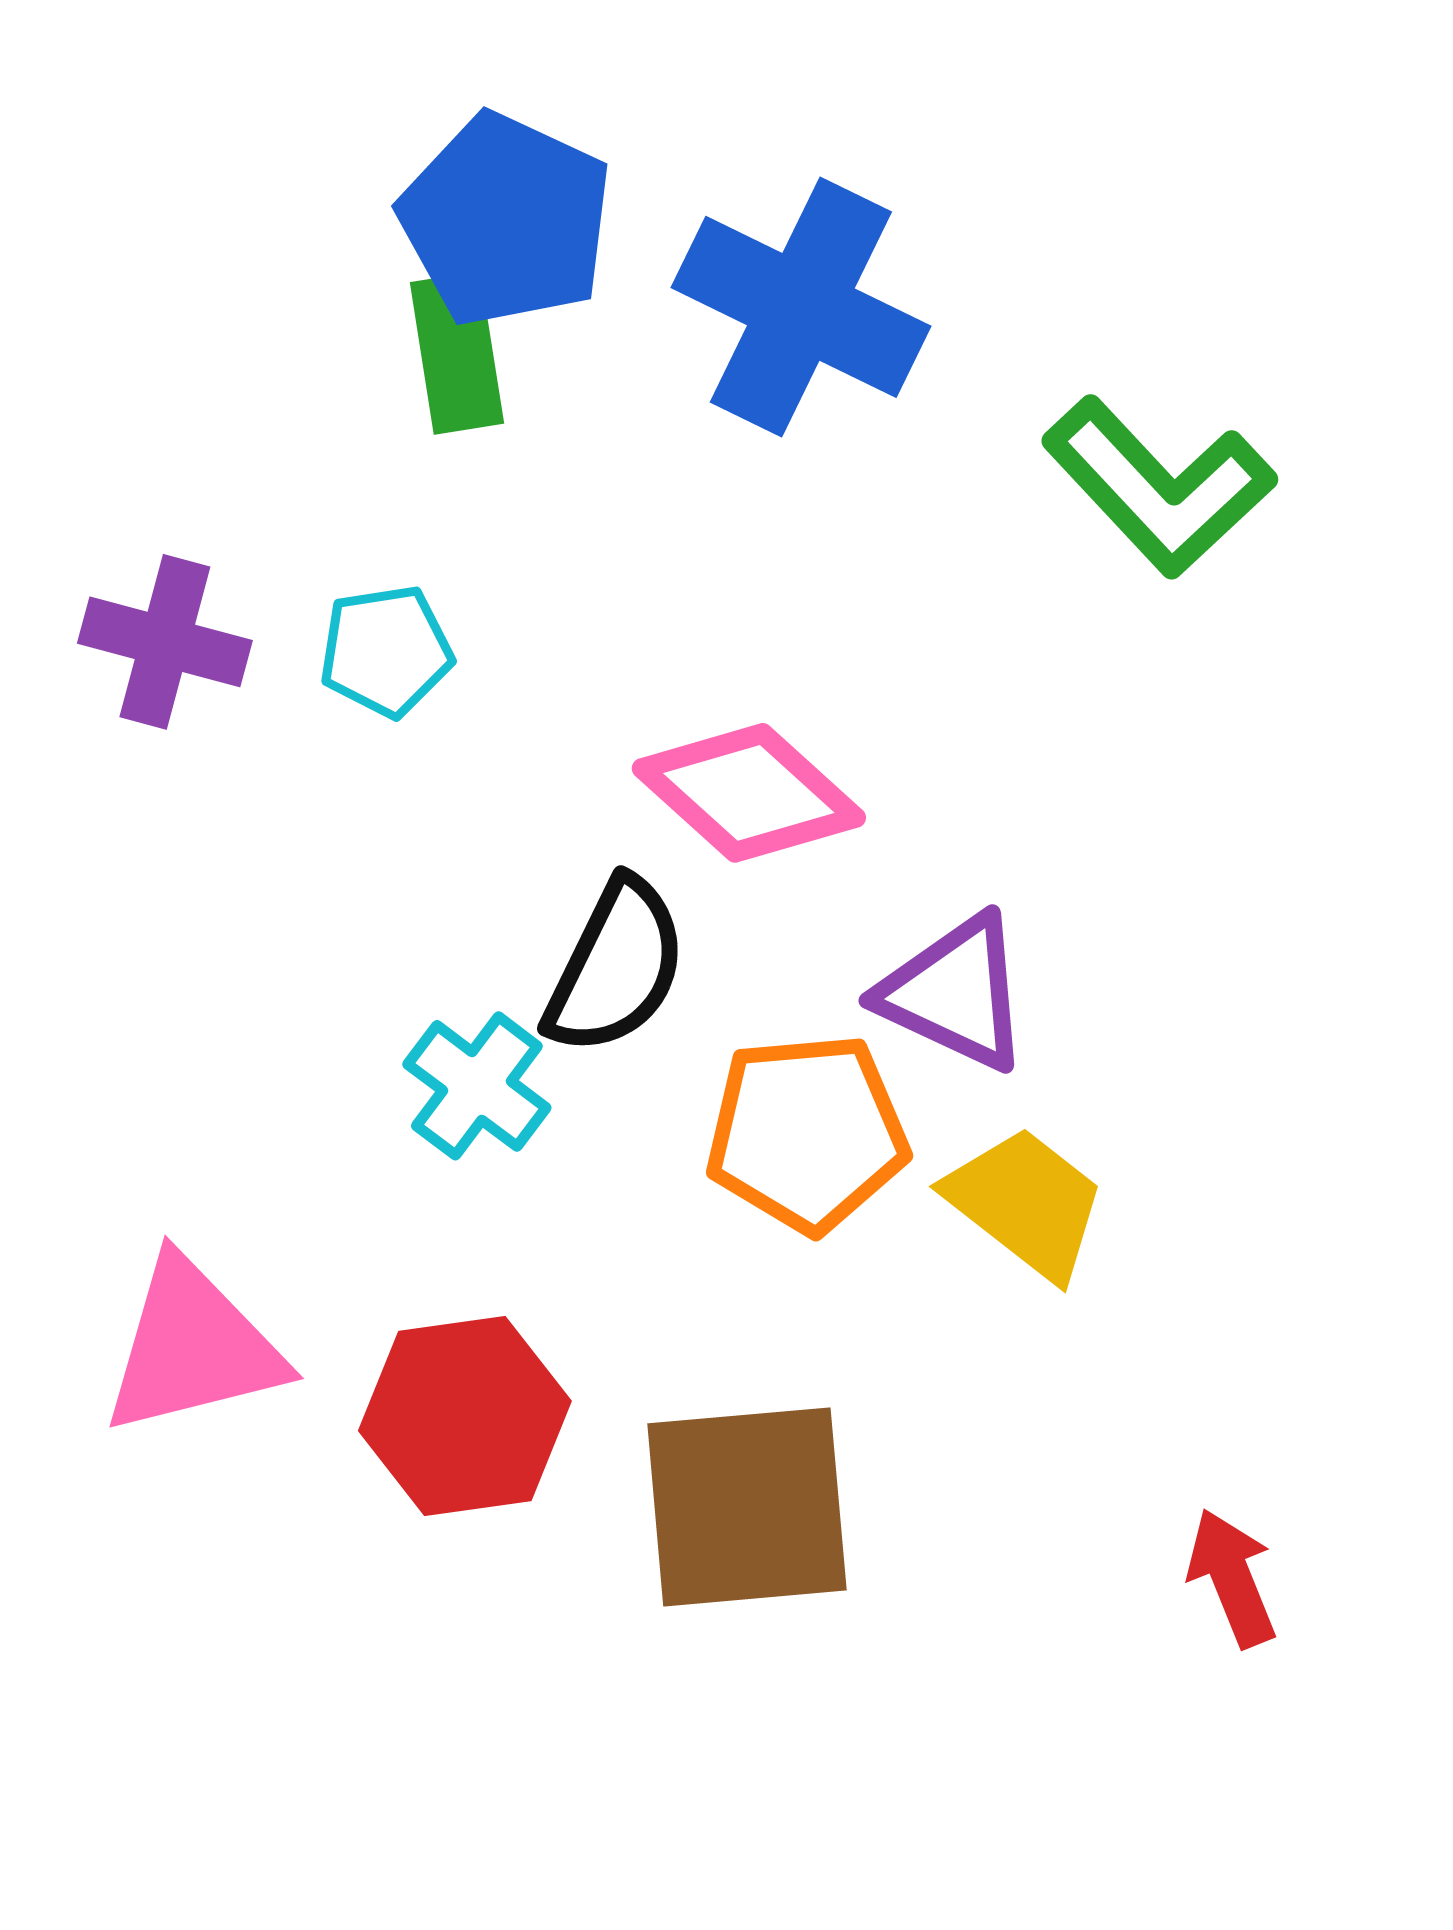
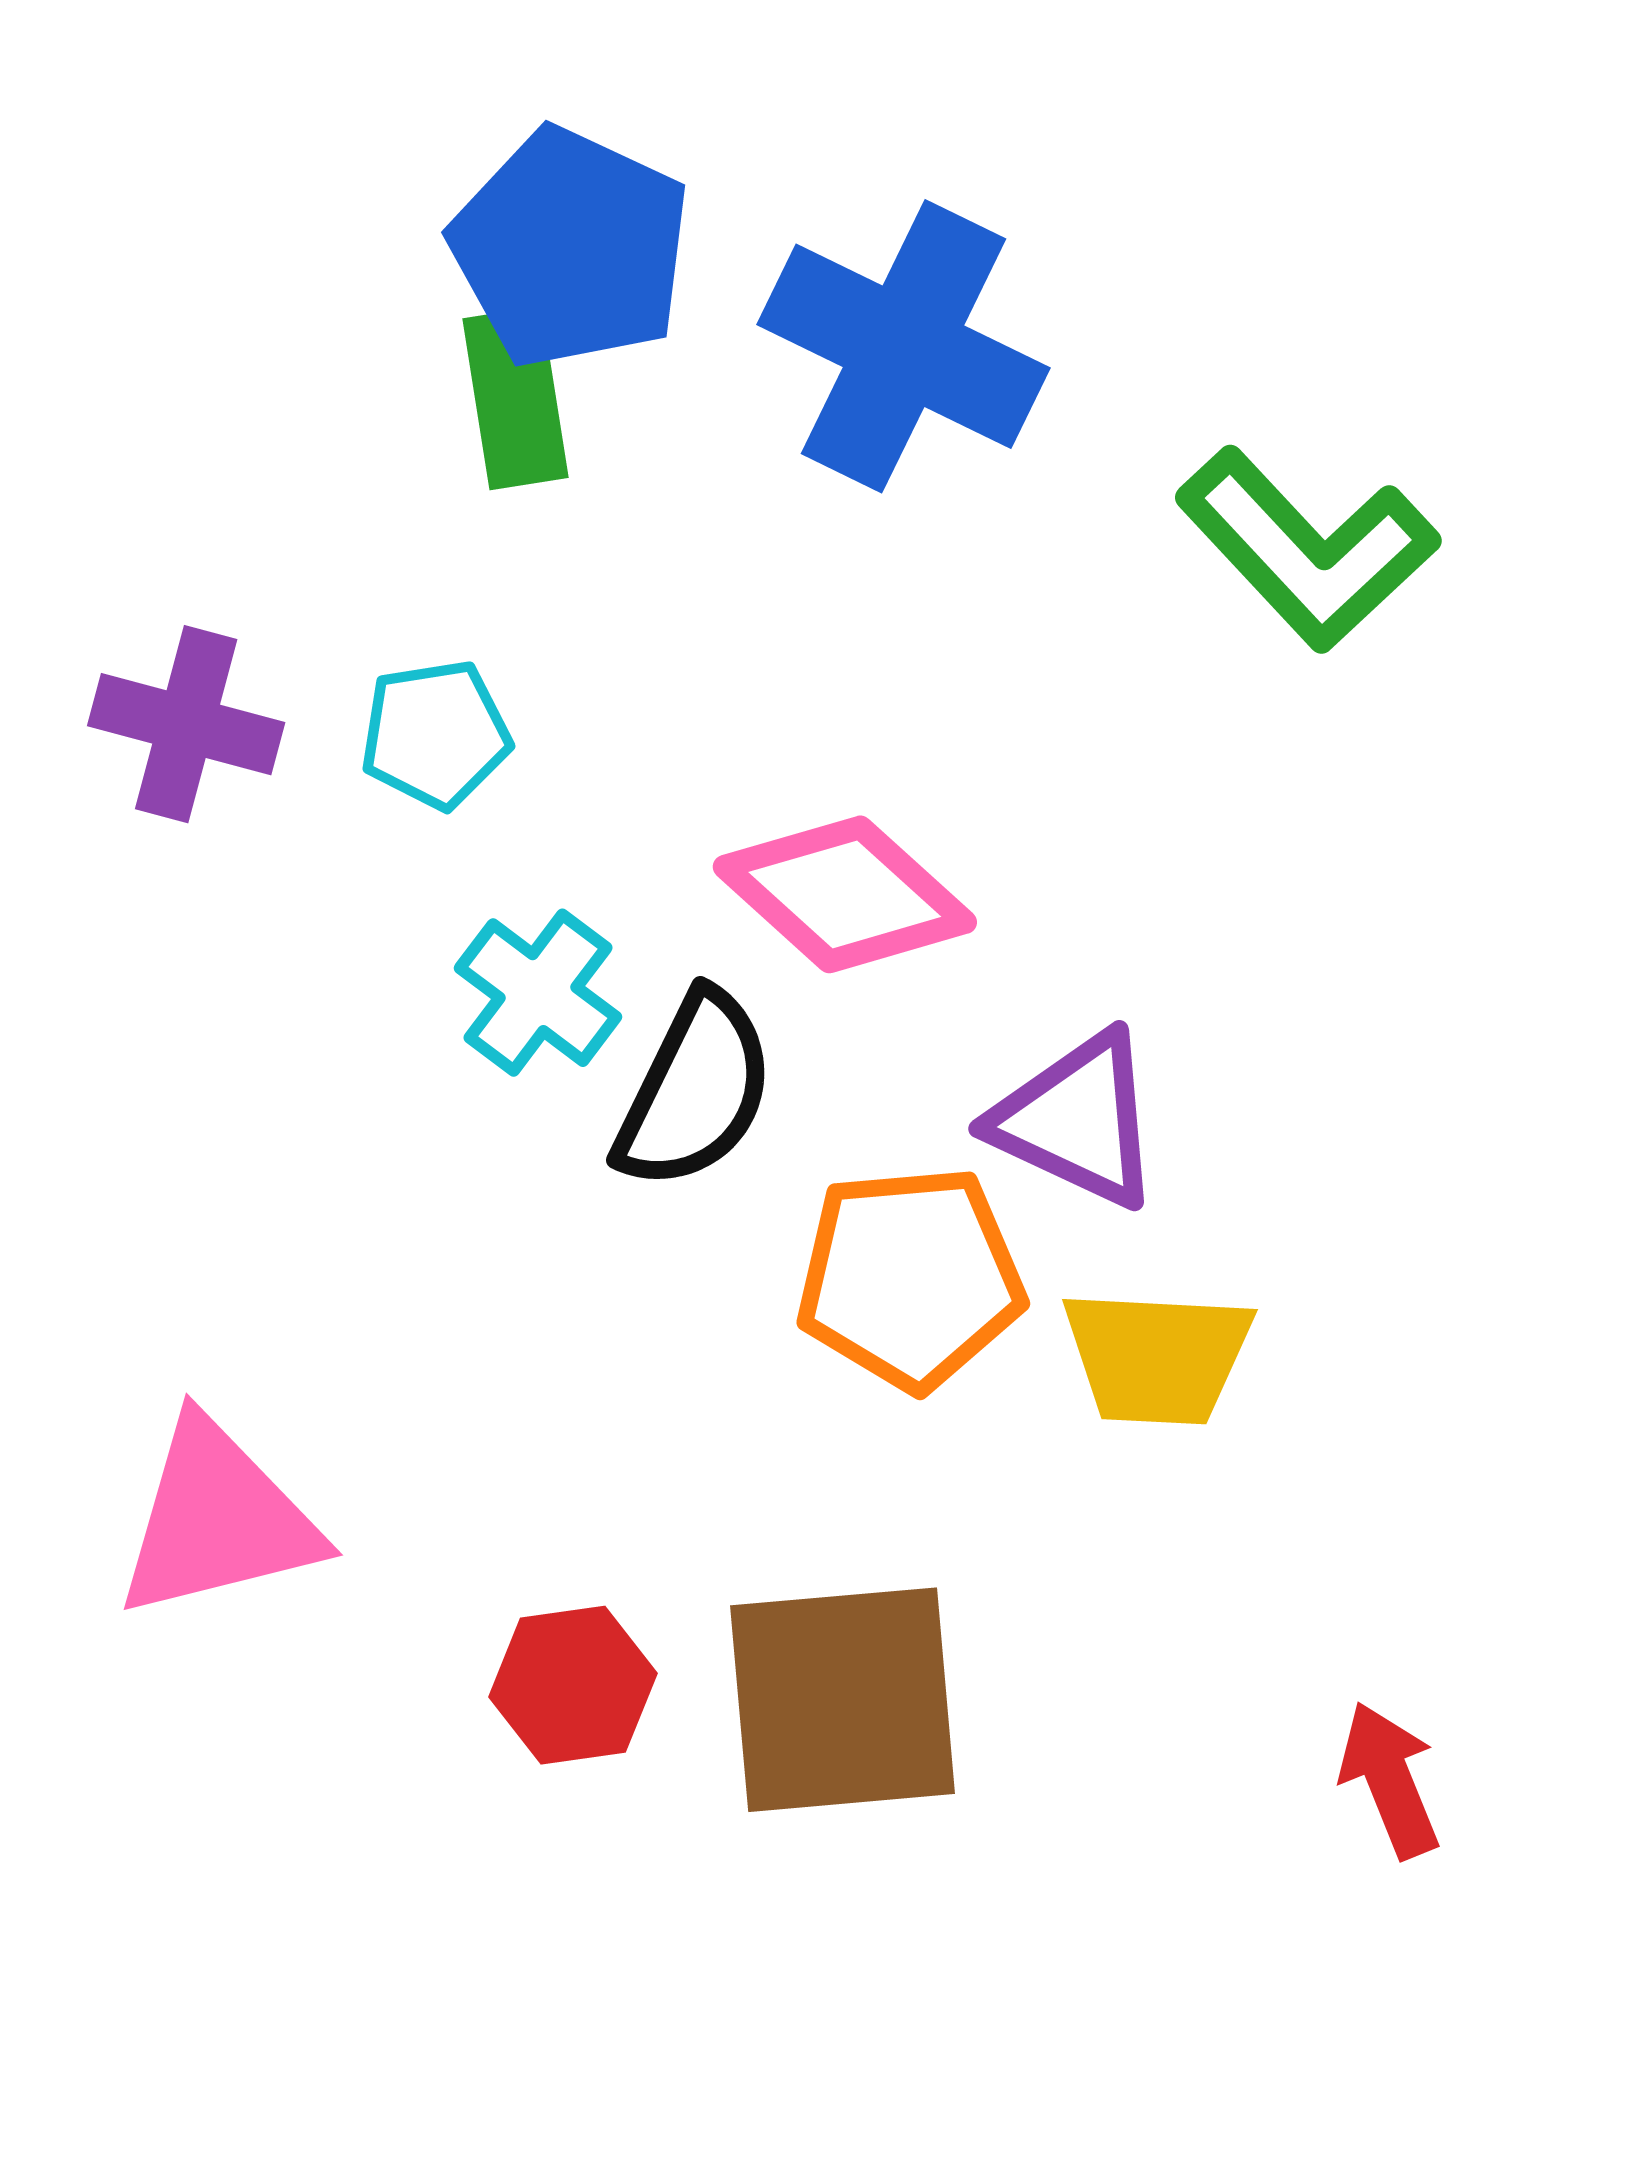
cyan cross: (477, 1086) -> (538, 993), moved
yellow trapezoid: (1026, 1203) -> (1157, 1357), turned 145
red hexagon: (465, 1416) -> (573, 1685), moved, size x0.7

